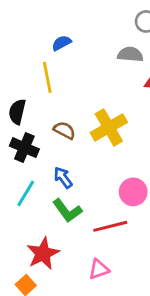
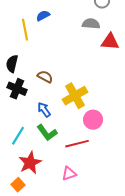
yellow line: (47, 77) -> (25, 30), moved
yellow cross: (109, 127) -> (75, 96), moved
cyan line: (26, 193) -> (18, 136), moved

